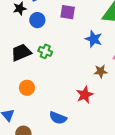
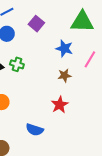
purple square: (68, 12) -> (36, 24), turned 35
brown star: (101, 71) -> (64, 75), moved

